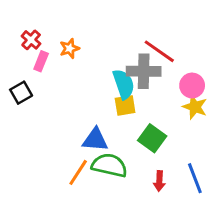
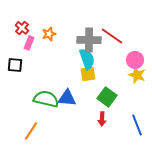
gray cross: (144, 71) -> (89, 40), moved
black square: (21, 93) -> (15, 65), turned 35
green semicircle: (109, 165) -> (46, 99), moved
orange line: (78, 172) -> (31, 131), moved
red arrow: (159, 181) -> (102, 119), moved

